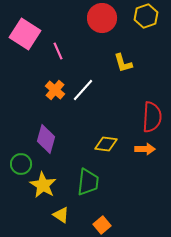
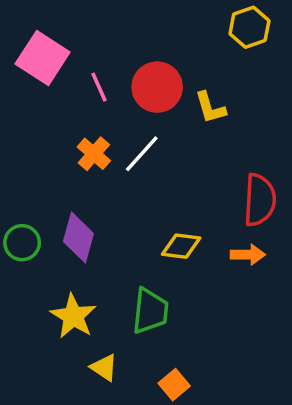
red circle: (102, 18) -> (157, 87), moved
green circle: (21, 164) -> (22, 243), moved

